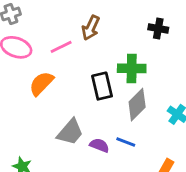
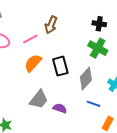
green cross: (132, 68) -> (98, 48), moved, turned 30
orange semicircle: (41, 83) -> (33, 63), moved
blue line: (126, 142) -> (94, 104), moved

